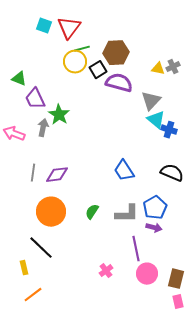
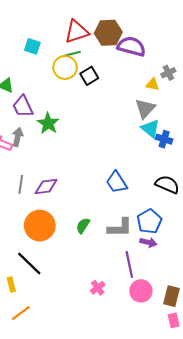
cyan square: (44, 26) -> (32, 46), moved
red triangle: (69, 28) -> (77, 32), moved, turned 35
brown hexagon: (116, 53) -> (108, 33), moved
yellow triangle: (158, 69) -> (153, 84), moved
purple semicircle: (119, 83) -> (131, 46), moved
gray arrow: (43, 128) -> (18, 137), moved

